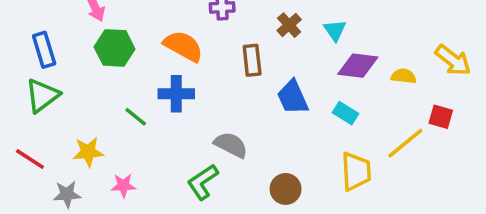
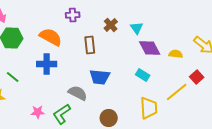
purple diamond: (358, 66) -> (150, 48), turned 55
blue trapezoid: (293, 97) -> (100, 77), moved, turned -60
green line: (136, 117) -> (13, 77), moved
red square: (441, 117) -> (197, 77), turned 32
pink star: (123, 185) -> (38, 112), moved

